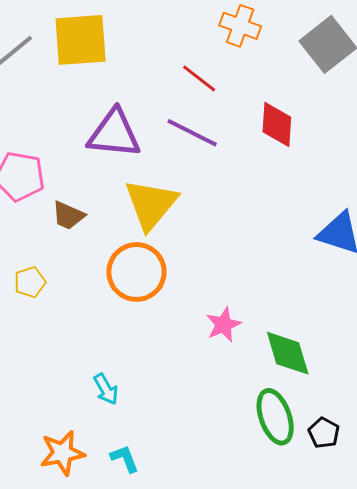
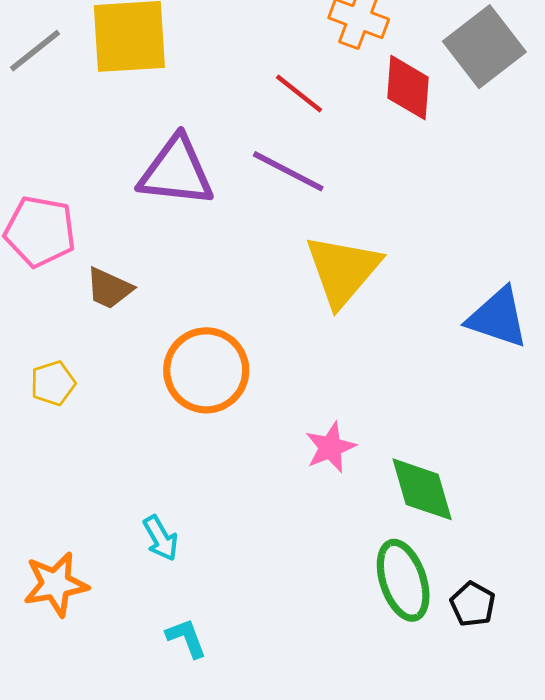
red diamond: (277, 124) -> (408, 88), moved
yellow triangle: (151, 204) -> (343, 270), moved
orange star: (62, 453) -> (56, 584), moved

